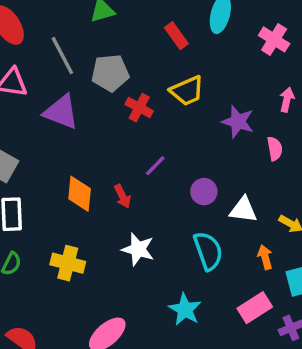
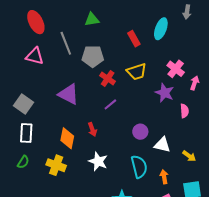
pink cross: (274, 39) -> (176, 69), moved
purple triangle: (61, 112) -> (69, 94), moved
purple line: (155, 166) -> (110, 104), moved
orange diamond: (80, 194) -> (67, 138), moved
orange arrow: (265, 257) -> (164, 177), moved

